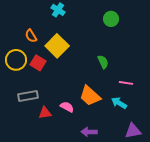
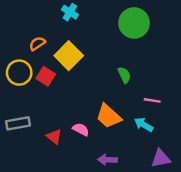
green circle: (111, 19) -> (134, 23), size x1.6
orange semicircle: (31, 36) -> (37, 44), turned 88
gray rectangle: (28, 96) -> (18, 123), moved
red triangle: (45, 113) -> (54, 137), turned 48

